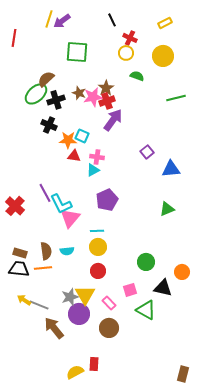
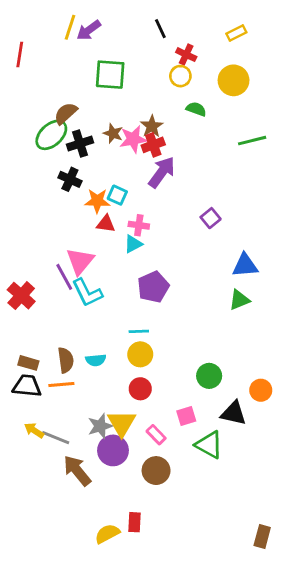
blue triangle: (171, 169) -> (245, 265), moved
pink triangle: (70, 218) -> (80, 261), moved

